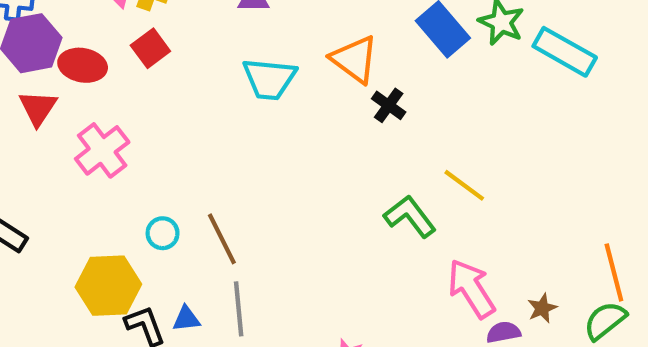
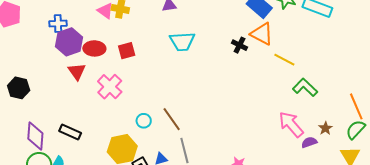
red square: (150, 48) -> (127, 51), moved, turned 30
orange triangle: (355, 59) -> (262, 34), moved
yellow line: (464, 185) -> (284, 60), moved
green L-shape: (410, 216) -> (305, 87), moved

